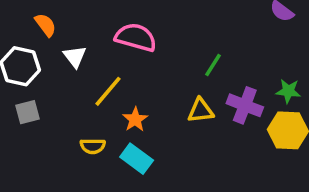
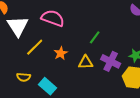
white triangle: (75, 56) -> (18, 26), size x1.6
orange star: (135, 119) -> (61, 53), moved

